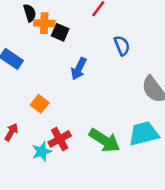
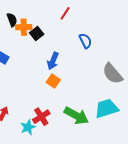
black square: (60, 32) -> (37, 33), turned 32
orange square: (40, 104) -> (53, 81), moved

